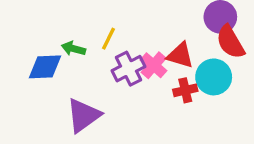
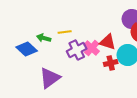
yellow line: (108, 39) -> (65, 32), turned 56
blue diamond: (45, 67) -> (27, 49), turned 45

